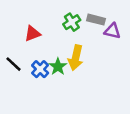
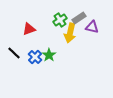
gray rectangle: (96, 20) -> (79, 18), turned -48
yellow arrow: (76, 58) -> (70, 33), moved

